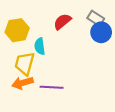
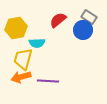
blue circle: (101, 32) -> (83, 30), moved
cyan semicircle: (40, 46) -> (37, 43), turned -84

